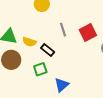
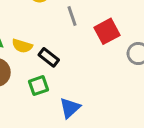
gray line: (63, 30) -> (72, 16), moved

